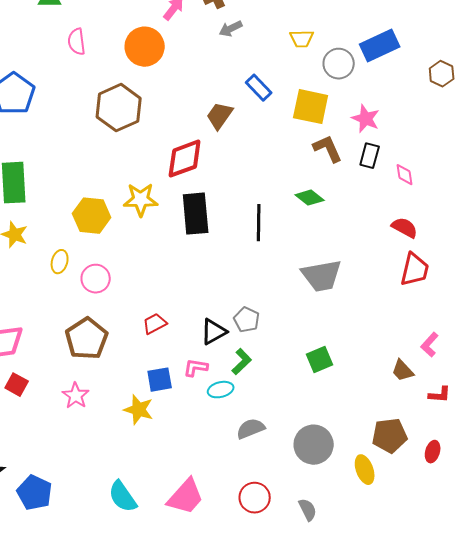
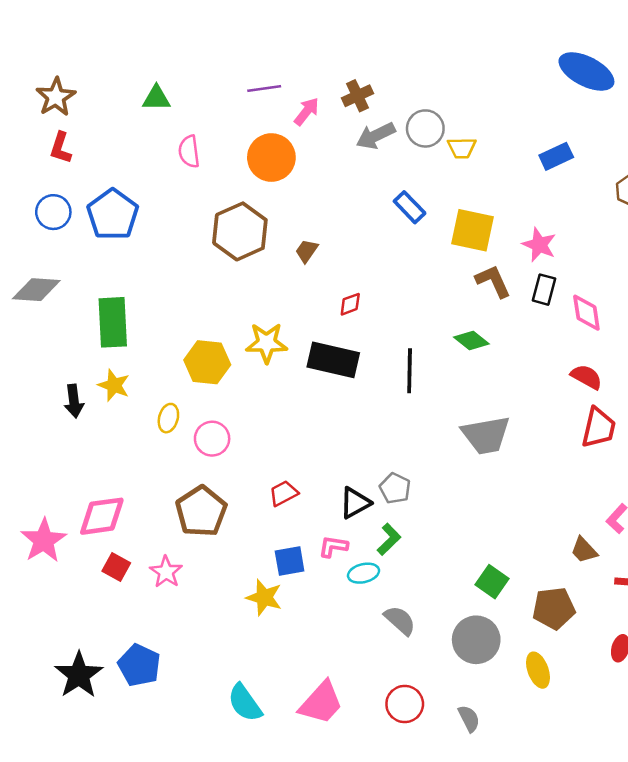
gray arrow: (231, 29) -> (376, 136), size x1.4
blue rectangle: (380, 46) -> (556, 156), size x0.7
gray circle: (339, 64) -> (425, 128), moved
brown trapezoid: (220, 116) -> (307, 251), moved, size x0.7
red diamond: (185, 159) -> (350, 304), moved, size x0.5
pink diamond: (405, 175) -> (586, 313), size x1.4
black rectangle: (196, 214) -> (333, 360), turned -72
green square: (320, 360) -> (492, 582), moved, turned -32
pink star: (76, 396) -> (166, 572), moved
gray semicircle: (251, 429) -> (400, 620), turned 64
brown pentagon: (390, 436) -> (554, 608), moved
blue pentagon: (35, 493) -> (139, 665), moved

